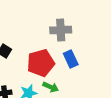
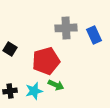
blue rectangle: (71, 59) -> (94, 35), moved

